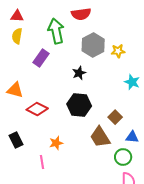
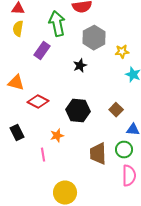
yellow star: (118, 51) -> (122, 52), moved
black hexagon: (79, 105) -> (78, 111), moved
brown trapezoid: (100, 137) -> (98, 154), moved, turned 30

